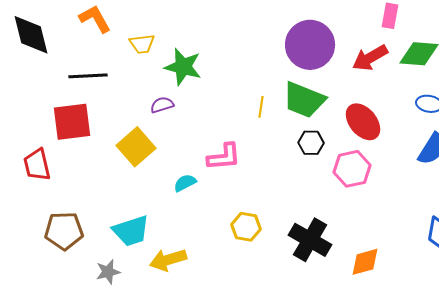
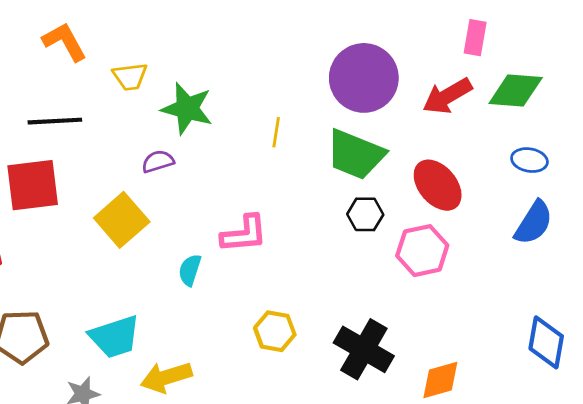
yellow line: (261, 107) -> (276, 132), moved
cyan semicircle: (185, 183) -> (190, 270), turned -45

